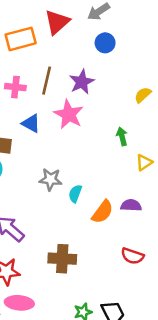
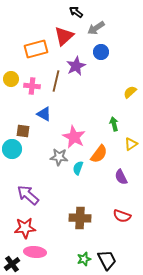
purple star: (82, 82) -> (76, 66), moved
pink star: (69, 114) -> (74, 137), moved
purple semicircle: (131, 205) -> (121, 177), turned -119
orange semicircle: (102, 212) -> (99, 154), moved
brown cross: (62, 259) -> (80, 218), moved

